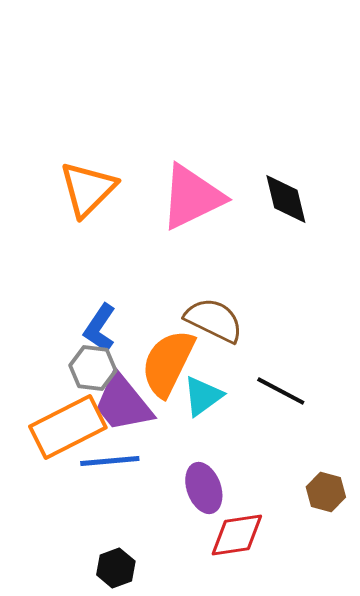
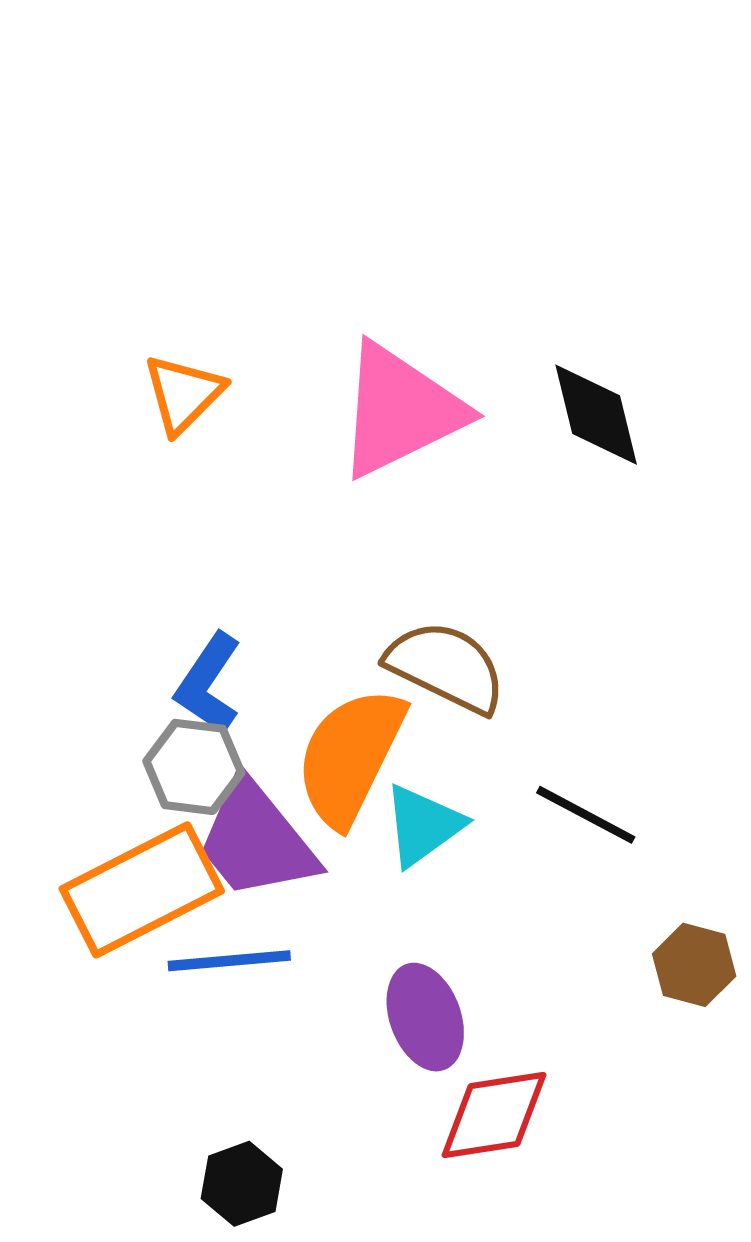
orange triangle: (88, 189) -> (183, 394), size x0.7
brown hexagon: (326, 492) -> (694, 965), moved

